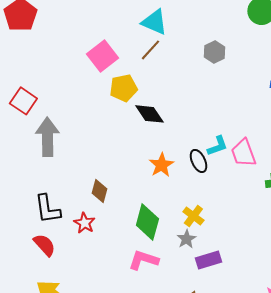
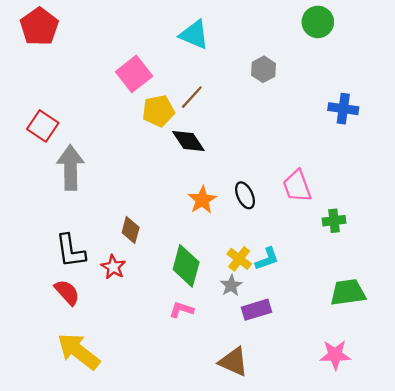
brown line: (150, 50) -> (192, 97), moved
cyan L-shape: (217, 146) -> (267, 259), moved
pink L-shape: (143, 260) -> (181, 310), size x0.7

